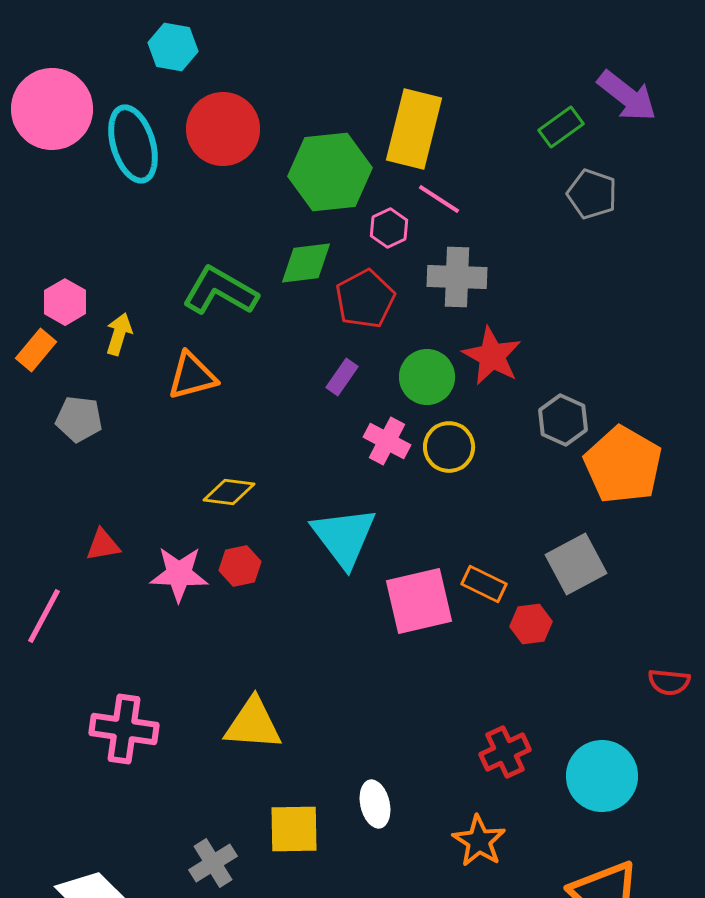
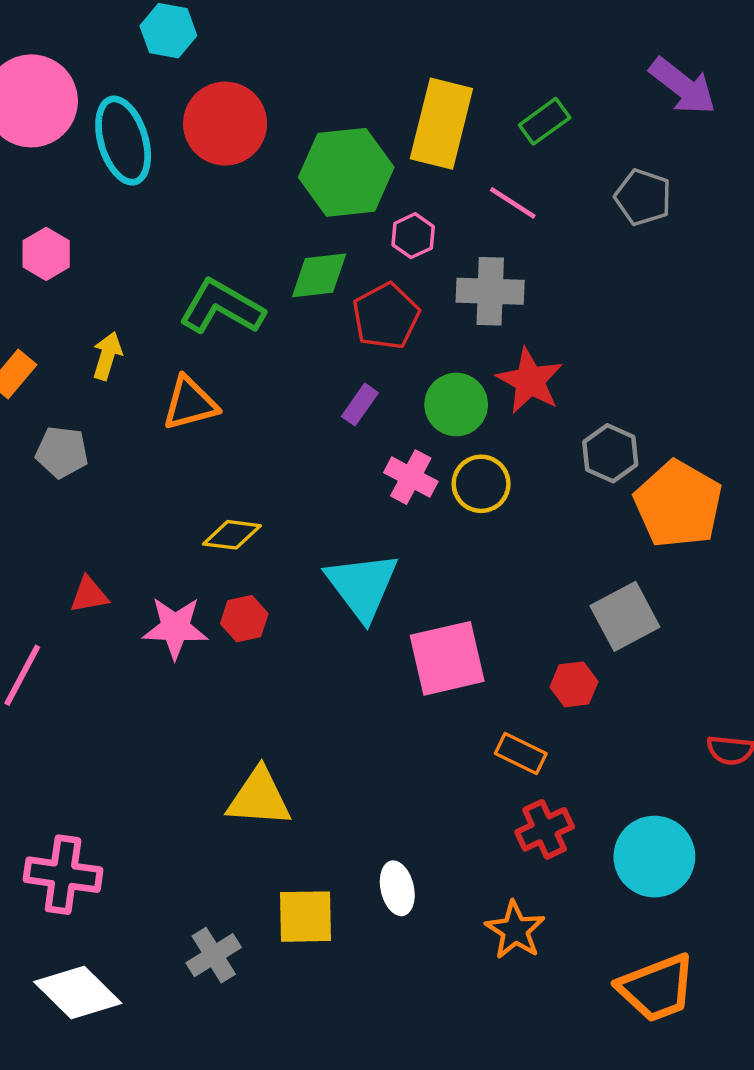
green rectangle: (561, 127) -> (545, 121), moved
pink line: (439, 199) -> (513, 203), moved
pink hexagon: (65, 302) -> (46, 254), moved
orange rectangle: (484, 584) -> (521, 753), moved
pink cross: (124, 729) -> (63, 875), moved

